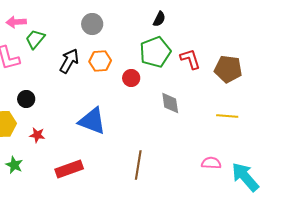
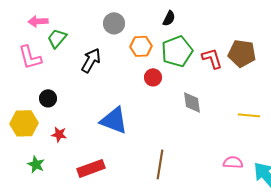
black semicircle: (159, 19) -> (169, 18), moved
orange hexagon: (100, 61) -> (141, 46), moved
brown pentagon: (228, 69) -> (242, 53), moved

